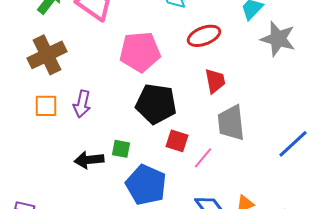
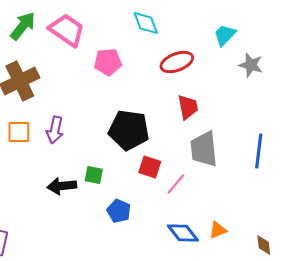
gray star: (278, 39) -> (251, 65), size x0.7
pink pentagon: (140, 52) -> (108, 62), moved, size x0.7
blue line: (293, 144) -> (259, 151), moved, turned -40
blue pentagon: (146, 185) -> (119, 211), size x0.6

